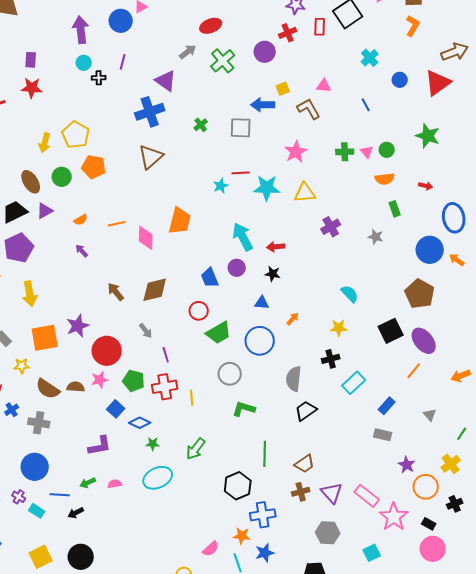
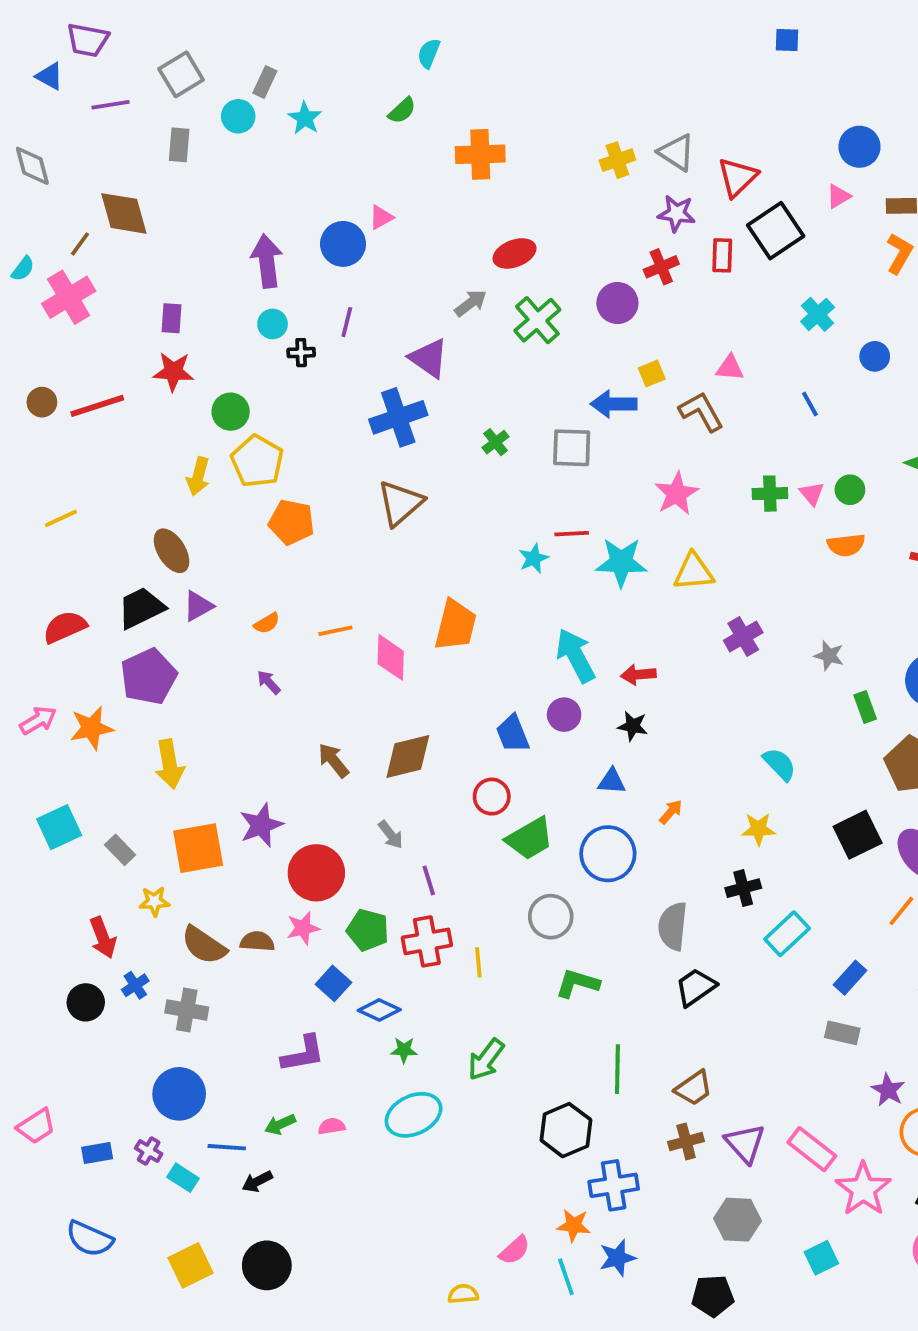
green circle: (62, 177) -> (231, 412), moved
green rectangle: (395, 209) -> (865, 707), moved

